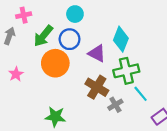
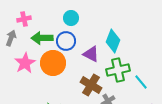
green arrow: (43, 36) -> (42, 38), turned 50
pink star: (16, 74) -> (25, 63), moved, size x1.5
cyan line: (141, 94) -> (141, 82), moved

